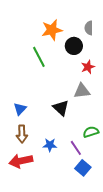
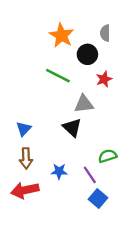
orange star: (52, 30) -> (61, 35), turned -30
green line: (39, 57) -> (58, 76), moved, turned -35
gray triangle: (82, 91) -> (84, 104), moved

